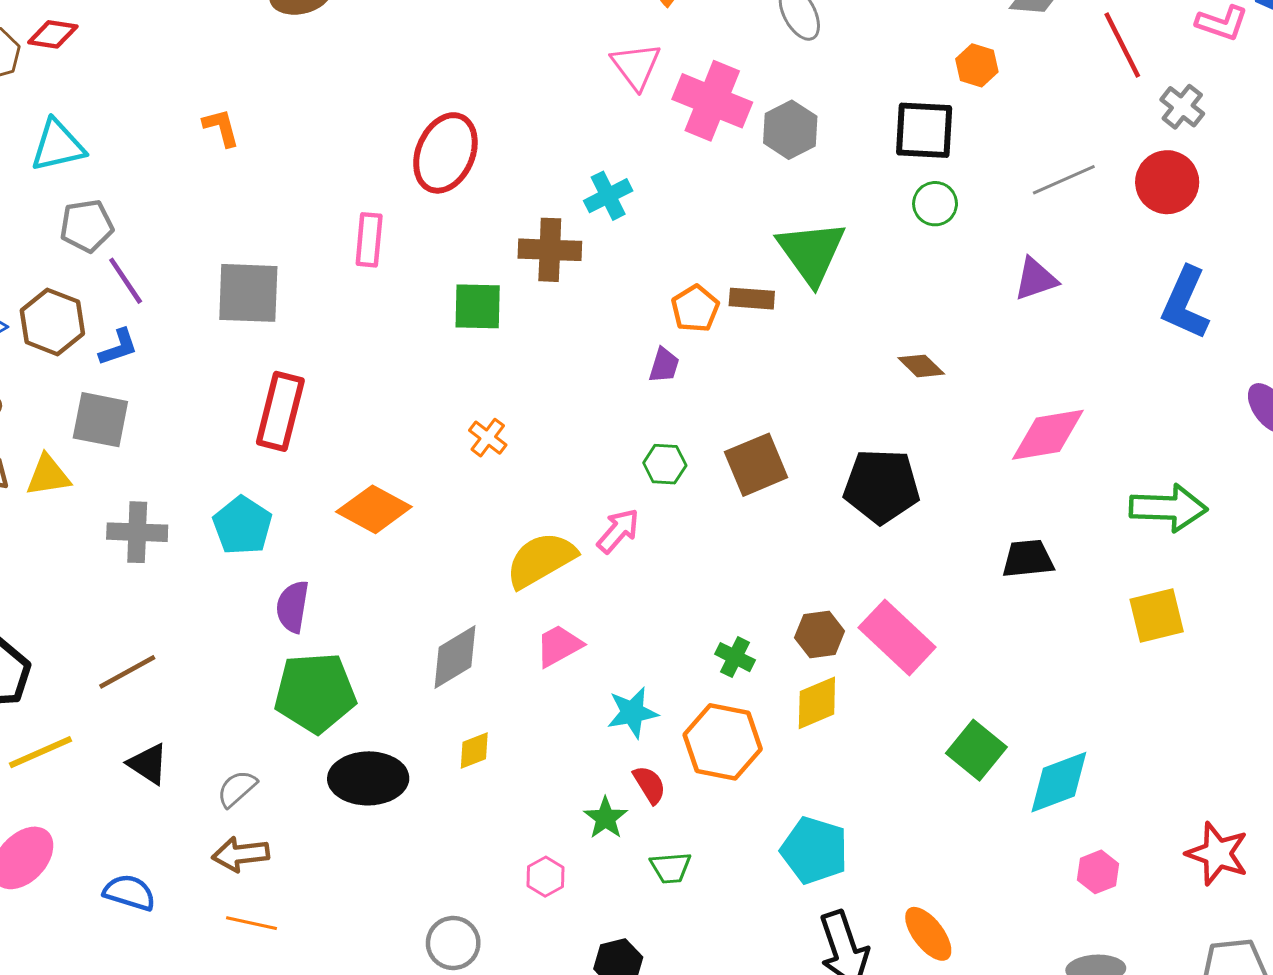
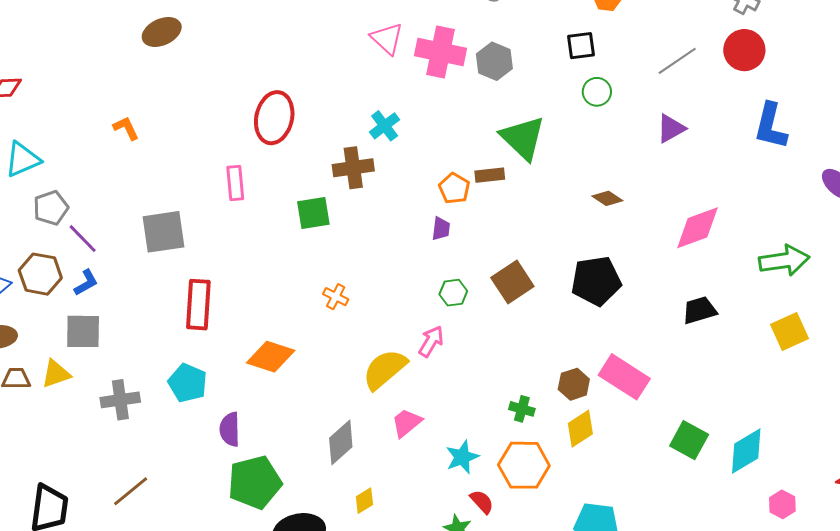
black square: (924, 130) -> (581, 46), size x0.7

